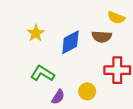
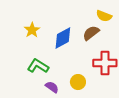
brown semicircle: (102, 37) -> (91, 33), turned 138
purple semicircle: (58, 97) -> (52, 87), turned -88

